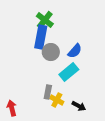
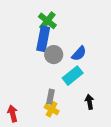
yellow cross: (57, 100) -> (52, 109), moved
black arrow: (79, 106) -> (89, 102), moved, turned -128

